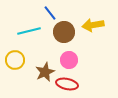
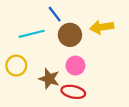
brown star: (45, 72) -> (49, 79), turned -30

